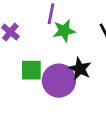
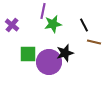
black star: (80, 69) -> (65, 53), turned 30

